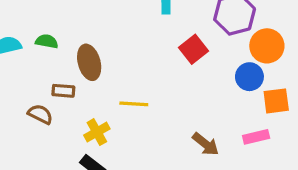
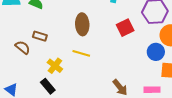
brown ellipse: (89, 62) -> (82, 24), moved
yellow cross: (97, 132) -> (55, 66), turned -35

